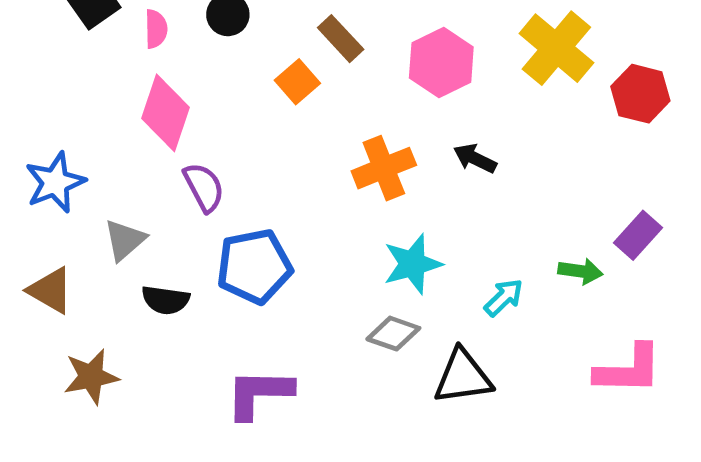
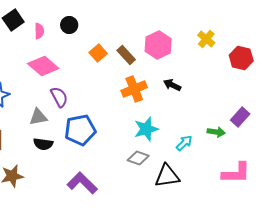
brown rectangle: (341, 39) -> (126, 55), moved
yellow cross: (556, 48) -> (206, 39), size x0.6
pink diamond: (166, 113) -> (43, 66), turned -68
gray triangle: (125, 240) -> (38, 117), moved, turned 30
purple L-shape: (259, 393) -> (82, 183), turned 44

